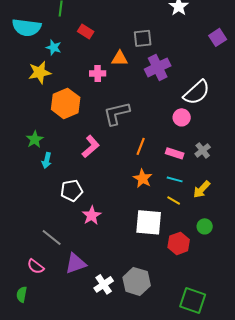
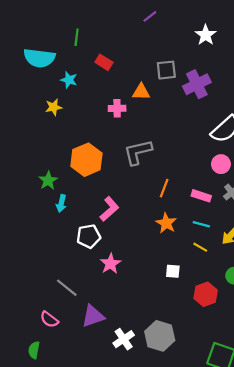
purple cross: (158, 67) -> (197, 84), moved
yellow star: (40, 72) -> (54, 107), size x0.7
orange hexagon: (66, 103) -> (86, 160), moved
pink circle: (182, 117) -> (221, 164), moved
pink L-shape: (91, 146) -> (109, 209), moved
white square: (149, 222) -> (173, 271), size x0.5

